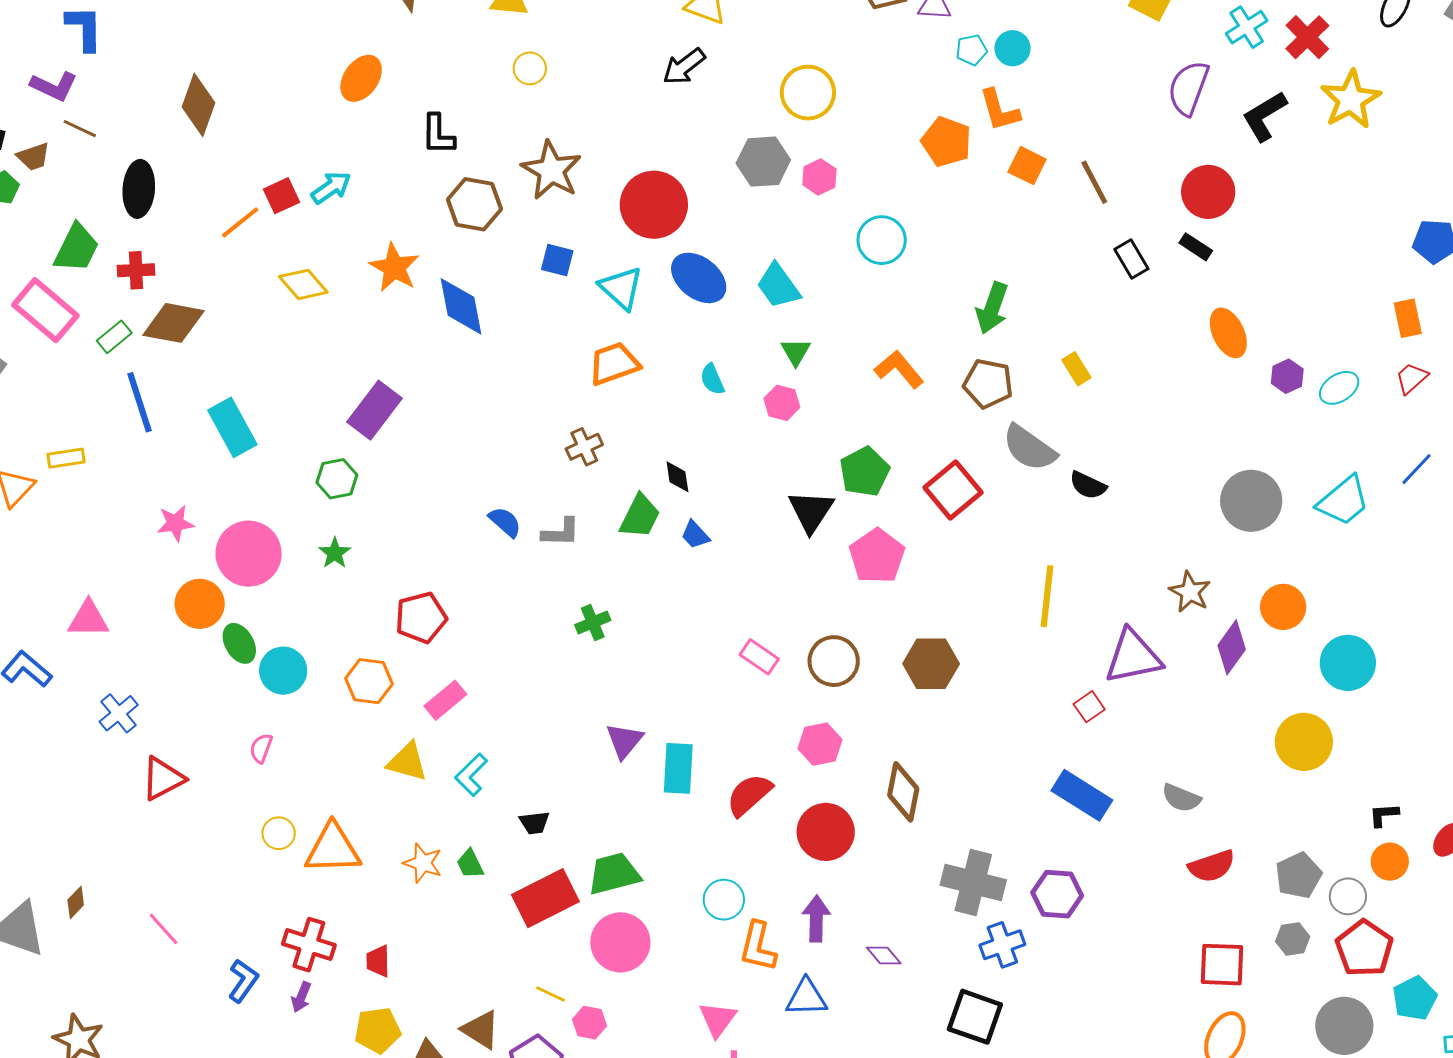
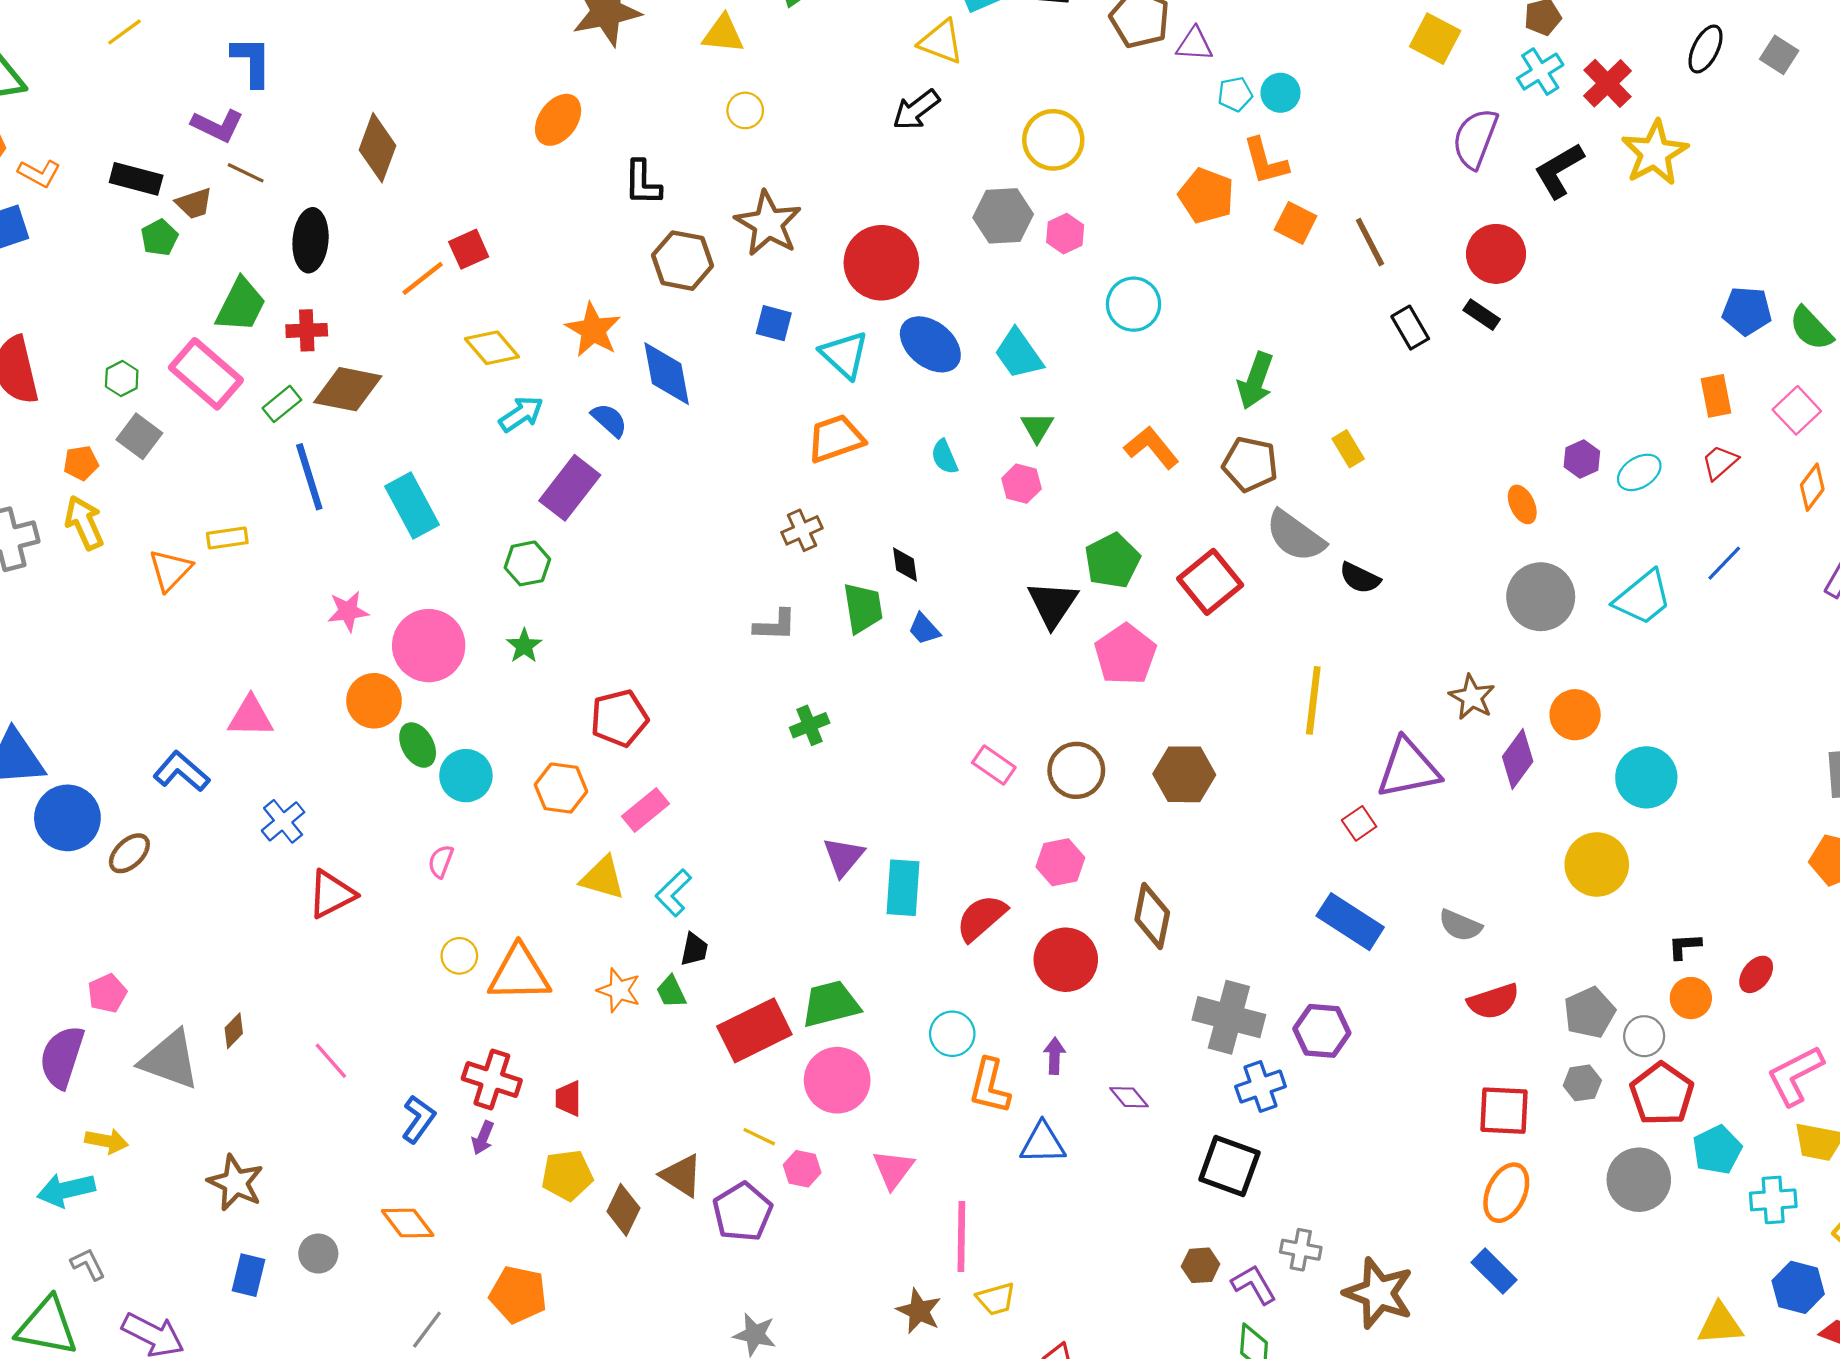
cyan arrow: (331, 187) -> (521, 414), moved
orange ellipse: (1228, 333) -> (1522, 504), moved, size x0.7
green trapezoid: (640, 516) -> (863, 608), turned -36
blue semicircle: (505, 522) -> (609, 420), moved
black trapezoid: (534, 823) -> (694, 949), moved, turned -72
purple arrow: (816, 919) -> (1055, 1056), size x0.7
pink triangle: (718, 1019) -> (893, 1169), moved

